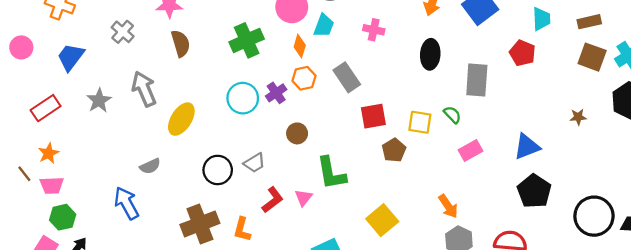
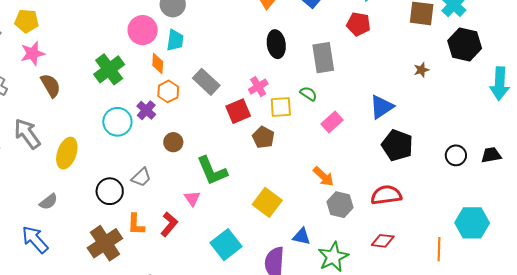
pink cross: (374, 30) -> (258, 87), moved, turned -30
red L-shape: (273, 200) -> (169, 224), moved
black circle: (594, 216) -> (456, 155), size x0.6
orange L-shape: (242, 229) -> (136, 224), moved

